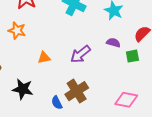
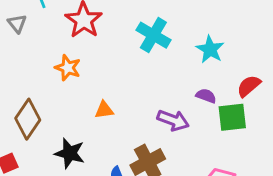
purple arrow: (80, 54) -> (173, 120), moved, turned -125
green square: (132, 56) -> (232, 117), size x1.5

